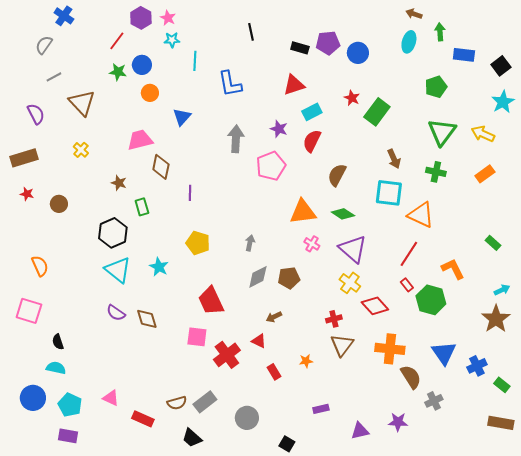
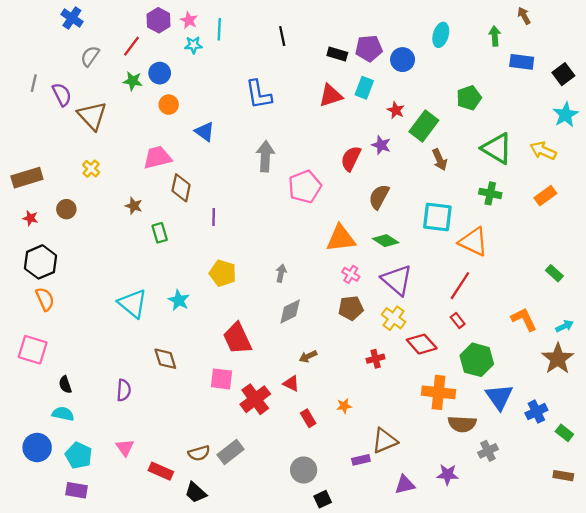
brown arrow: (414, 14) -> (524, 16), moved, turned 42
cyan ellipse: (409, 42) -> (441, 35), moved
gray semicircle: (44, 45) -> (90, 56), moved
cyan line: (195, 61) -> (219, 29), moved
gray line: (54, 77) -> (34, 83), moved, turned -49
green pentagon: (436, 87) -> (469, 98), moved
cyan rectangle: (312, 112) -> (364, 88), moved, turned -42
purple semicircle: (36, 114) -> (62, 94), moved
blue triangle: (182, 117) -> (205, 132), turned -36
purple star: (279, 129) -> (381, 145), moved
green triangle: (442, 132) -> (497, 148), turned -36
brown arrow: (394, 159) -> (440, 160), moved
brown circle: (59, 204) -> (66, 209), moved
black hexagon: (113, 233) -> (40, 262), moved
orange L-shape: (453, 269) -> (524, 319), moved
brown pentagon: (289, 278) -> (351, 308), moved
green hexagon: (431, 300) -> (477, 360), moved
purple semicircle: (116, 313) -> (124, 390), moved, turned -120
brown triangle: (342, 345) -> (385, 441), moved, turned 30
brown semicircle: (411, 377) -> (462, 424), turned 125
pink triangle: (111, 398) -> (125, 448), turned 30
gray circle: (247, 418) -> (304, 470), moved
brown rectangle: (501, 423) -> (563, 476), size x0.7
black trapezoid: (192, 438) -> (196, 492), moved
black square: (287, 444) -> (323, 499), turned 35

